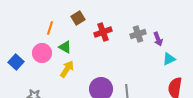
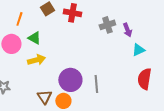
red cross: (103, 32) -> (72, 13), moved, turned 30
yellow arrow: (67, 69) -> (36, 60), turned 42

